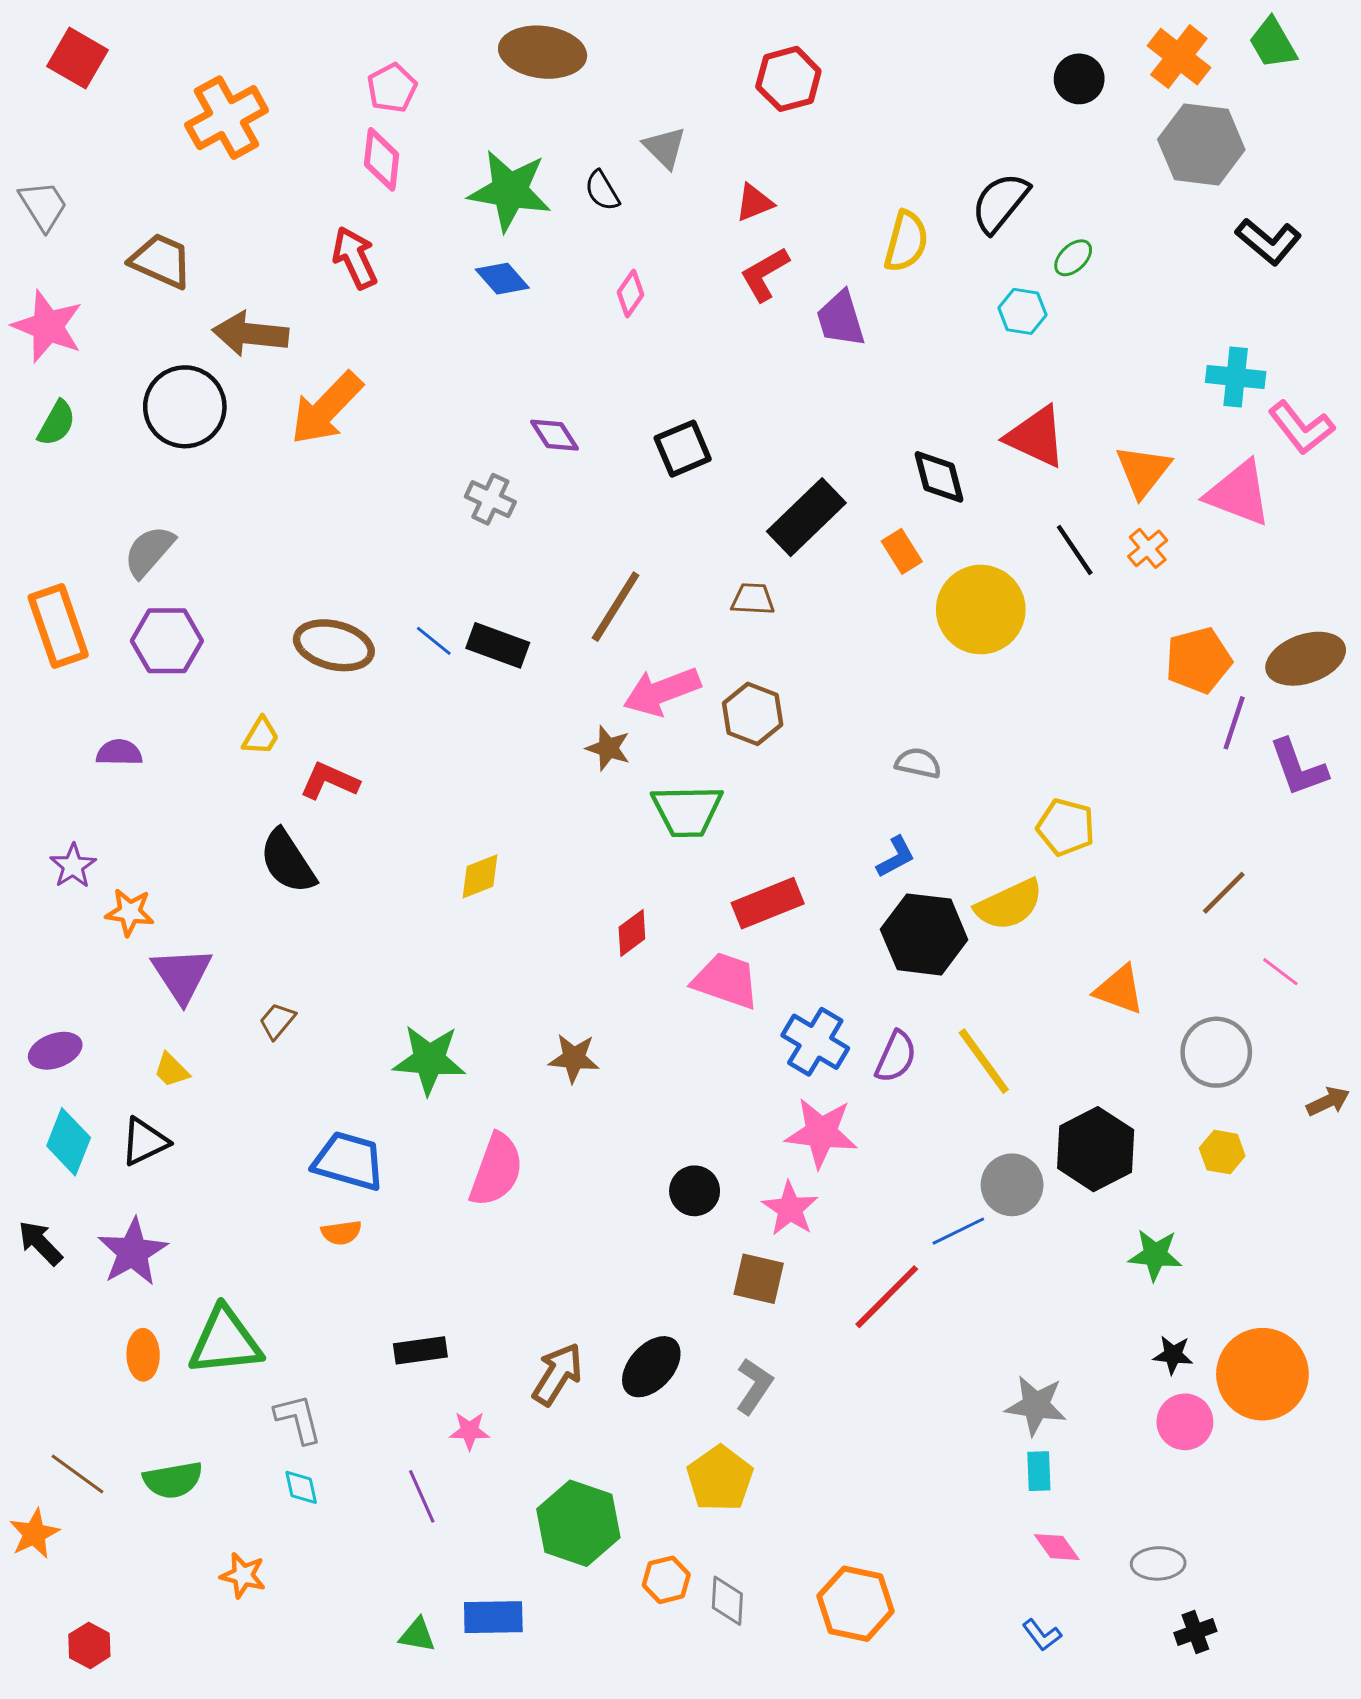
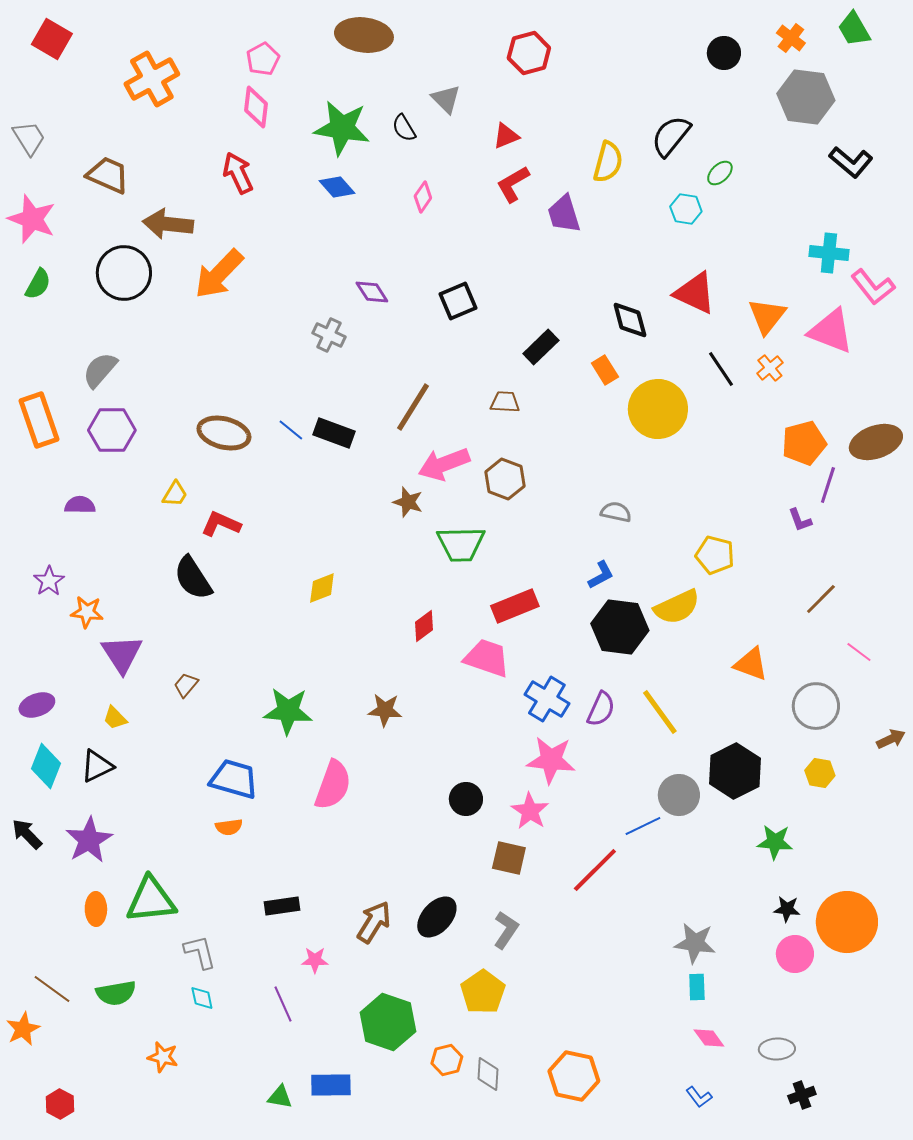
orange cross: (1179, 57) -> (791, 38), size x0.7
black rectangle: (806, 517) -> (541, 347), size x0.7
purple L-shape: (1298, 768) -> (800, 520), moved, size x0.6

